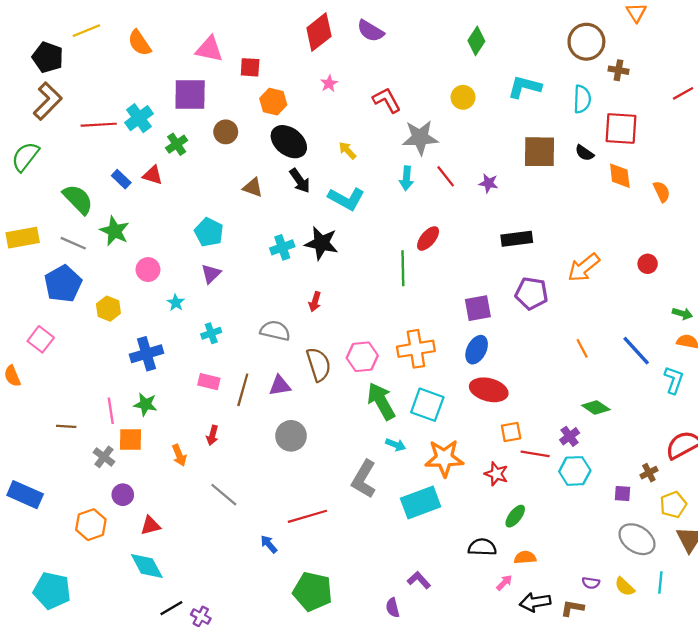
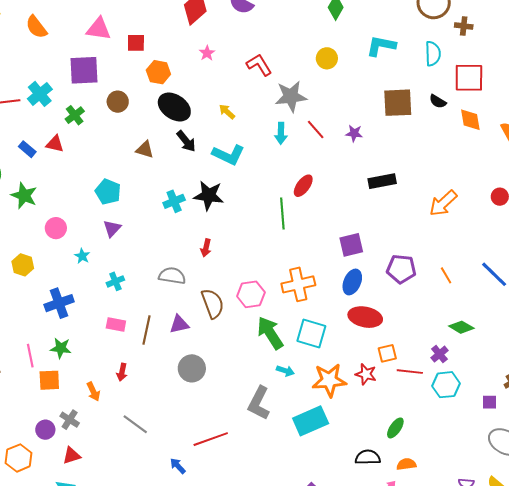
purple pentagon: (531, 293) -> (401, 269), moved
gray cross: (104, 457) -> (70, 420), moved
red star: (496, 474) -> (366, 374), moved

